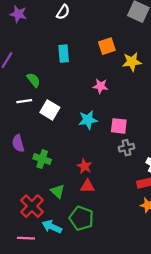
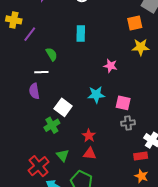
orange square: (107, 46) -> (135, 23), moved
white square: (50, 110) -> (63, 107), moved
purple semicircle: (18, 143) -> (34, 91), moved
green cross: (42, 159) -> (52, 125), turned 35

